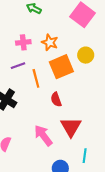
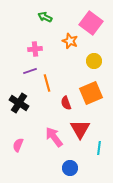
orange star: (50, 42) -> (70, 41), moved
orange square: (61, 67) -> (91, 93), moved
cyan line: (85, 156) -> (99, 148), moved

